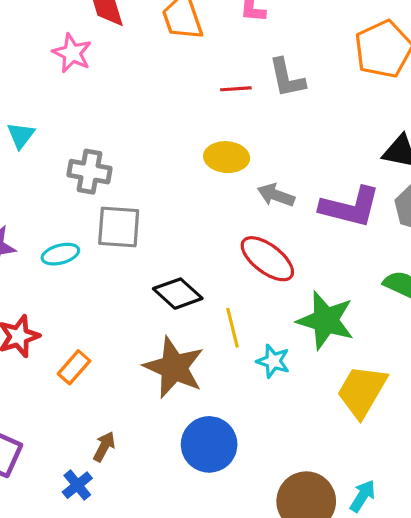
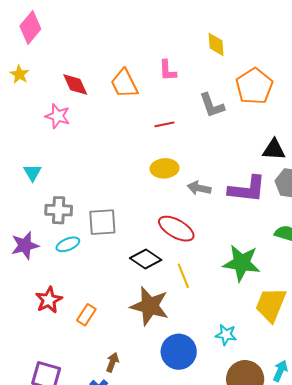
gray L-shape: (287, 78) -> (212, 105), moved
gray cross: (90, 172) -> (59, 210), moved
red ellipse: (267, 259) -> (176, 229), moved
cyan star: (273, 361) -> (226, 335), moved

